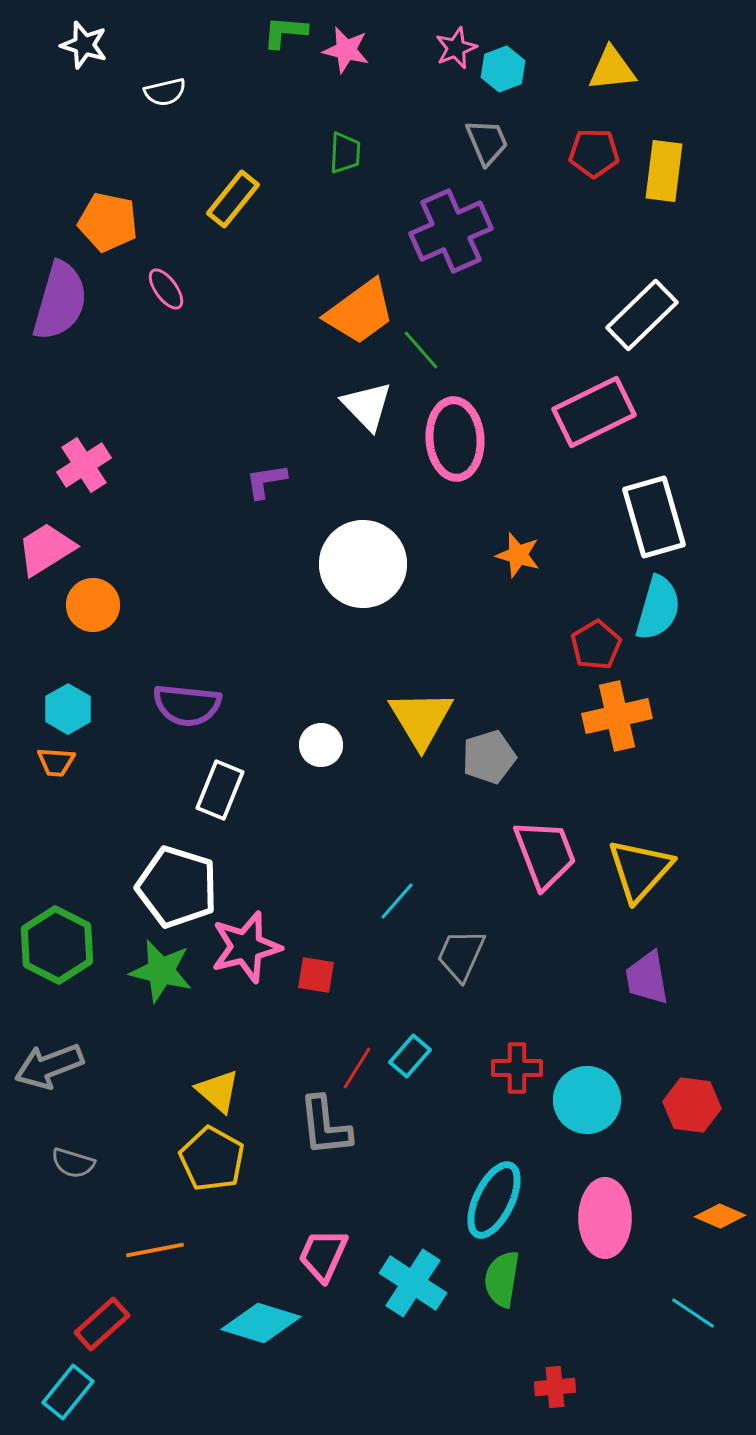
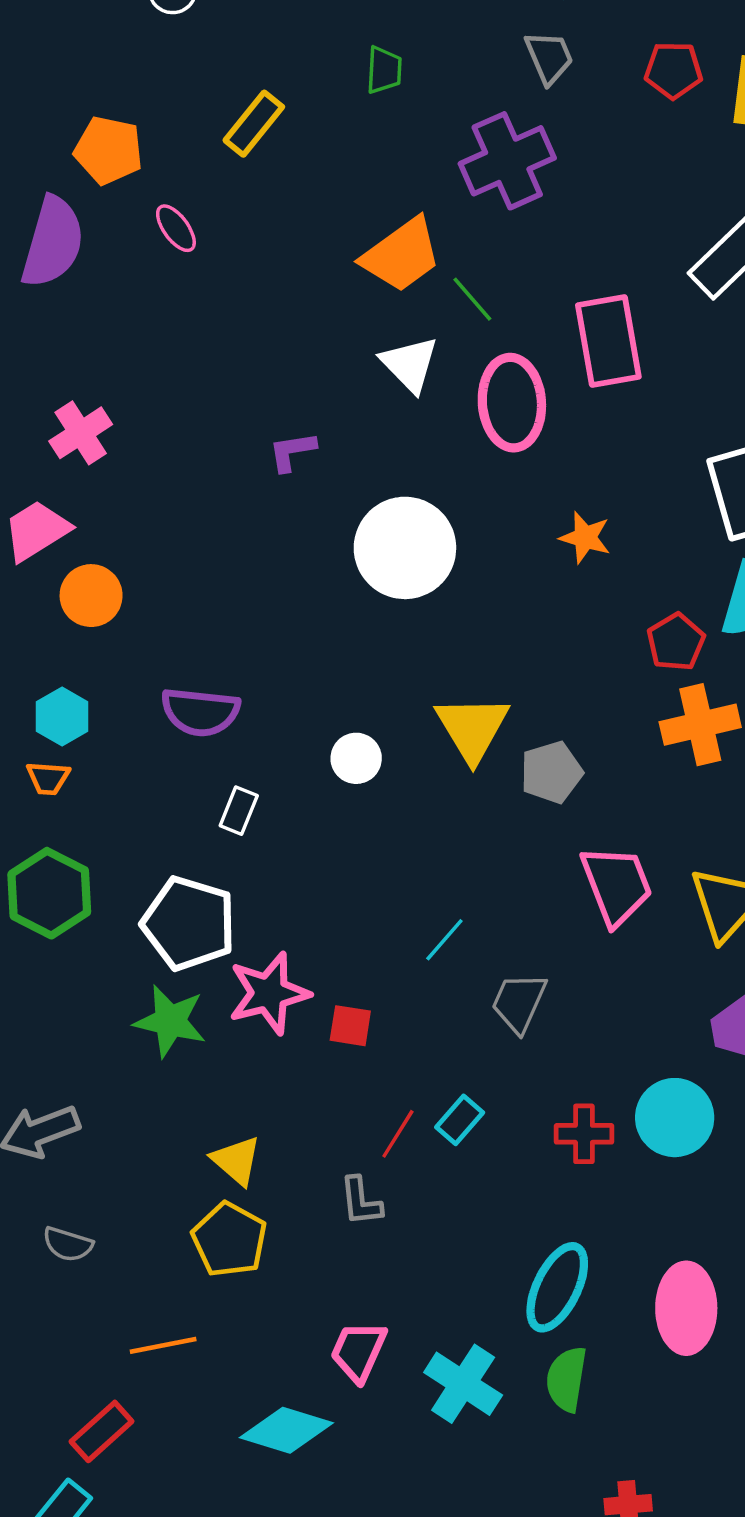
pink rectangle: (594, 412) -> (608, 341), moved, turned -74
white rectangle: (220, 790) -> (239, 811), size x0.7
green hexagon: (57, 945) -> (49, 893), moved
cyan circle: (587, 1100) -> (675, 1118), moved
gray L-shape: (325, 1126) -> (361, 1201), size x0.7

